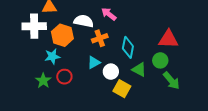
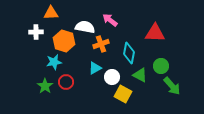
white cross: (34, 26) -> (36, 32), size x0.6
red triangle: (168, 39) -> (155, 33), moved

